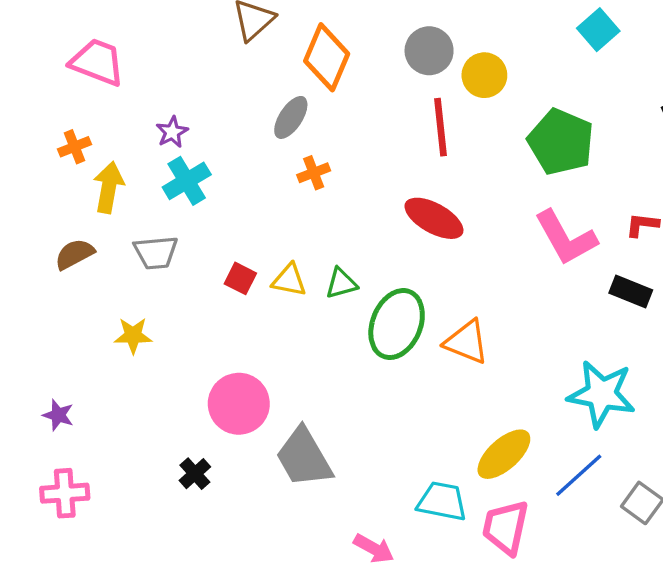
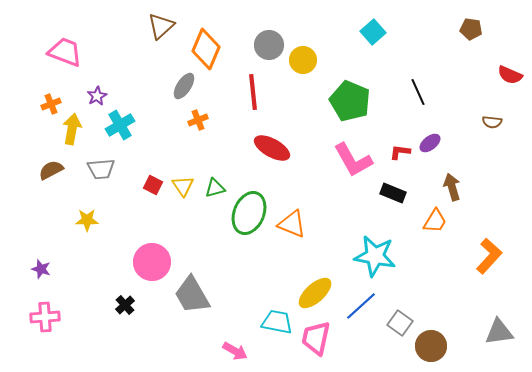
red line: (440, 127) -> (253, 92), moved
purple star: (172, 132) -> (97, 96), moved
yellow triangle: (289, 280) -> (183, 186), turned 45

